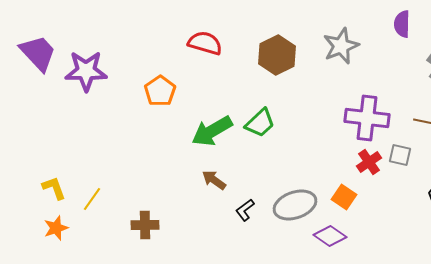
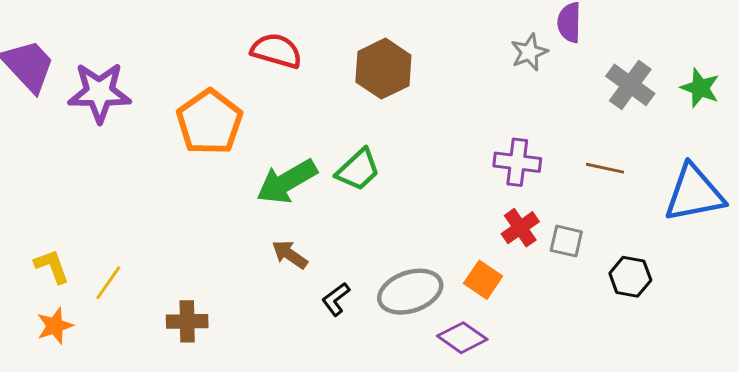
gray star: (341, 46) -> (529, 52), moved, size x0.7
orange pentagon: (160, 91) -> (209, 122), size x1.4
purple cross: (367, 118) -> (517, 162), size x0.7
gray square: (400, 155) -> (566, 241), moved

